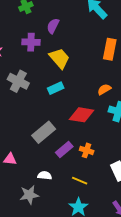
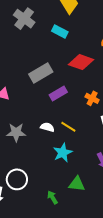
cyan rectangle: (56, 88) -> (60, 32), turned 42
orange cross: (87, 150) -> (92, 98), moved
white semicircle: (45, 175) -> (47, 127), moved

